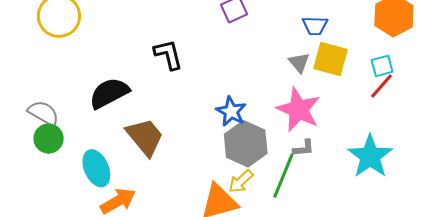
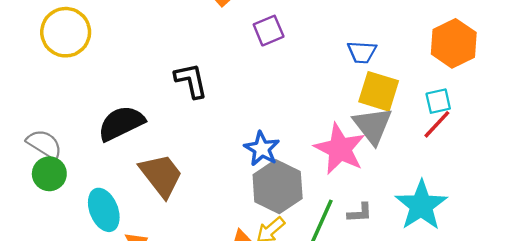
gray triangle: (299, 63) -> (373, 126), moved, size x1.6
gray L-shape: (304, 148) -> (360, 213), moved

